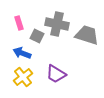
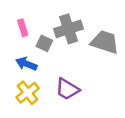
gray cross: (57, 24) -> (69, 29), turned -30

